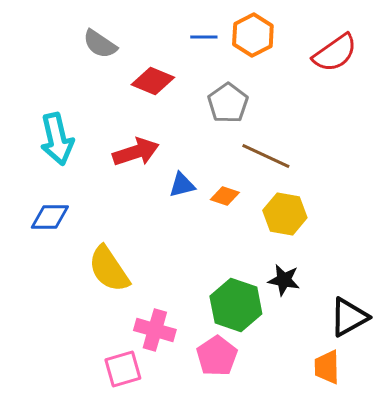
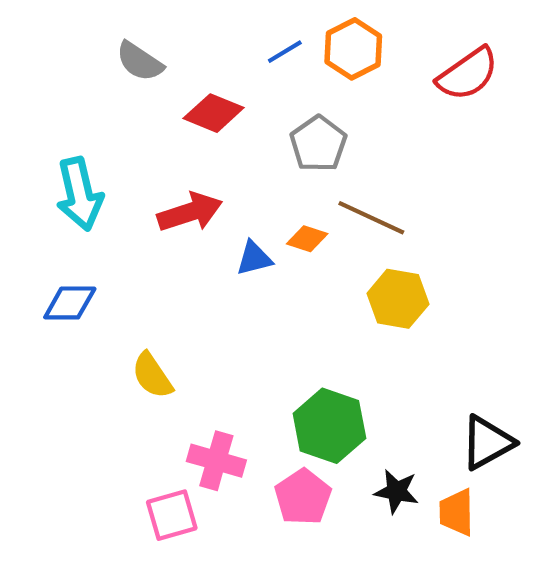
blue line: (204, 37) -> (285, 52), turned -32
orange diamond: (225, 196) -> (307, 239), moved
yellow semicircle: (109, 269) -> (152, 376), size x0.7
black star: (284, 280) -> (396, 491), moved

